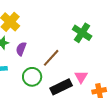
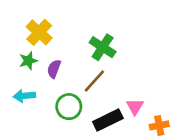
green cross: (82, 33) -> (103, 47), moved

